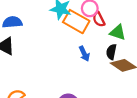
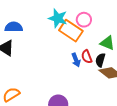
red semicircle: (99, 19) -> (87, 57), moved

